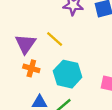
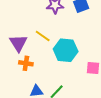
cyan hexagon: (68, 74) -> (66, 50), moved

